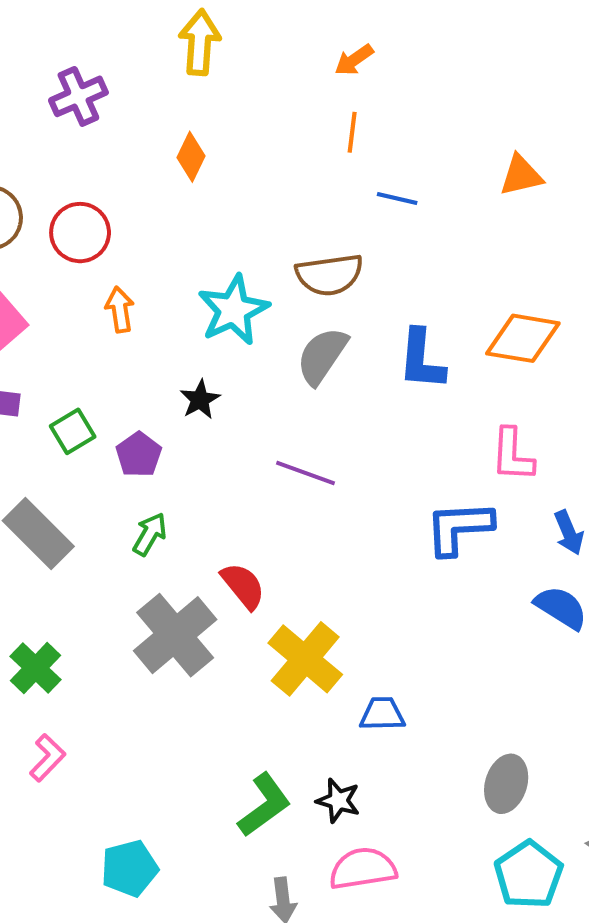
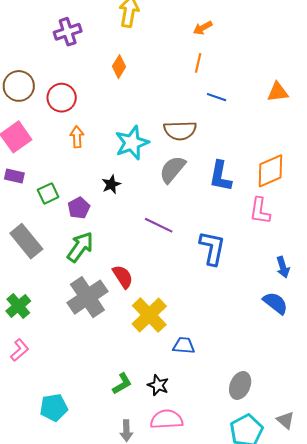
orange diamond: (523, 338) -> (270, 171), turned -39
pink L-shape: (512, 455) -> (260, 211), moved
blue L-shape: (459, 528) -> (212, 248), moved, turned 99
green arrow: (150, 534) -> (80, 247), size x1.5
green L-shape: (264, 805) -> (122, 384), size x0.7

